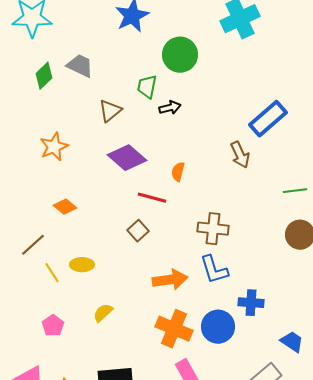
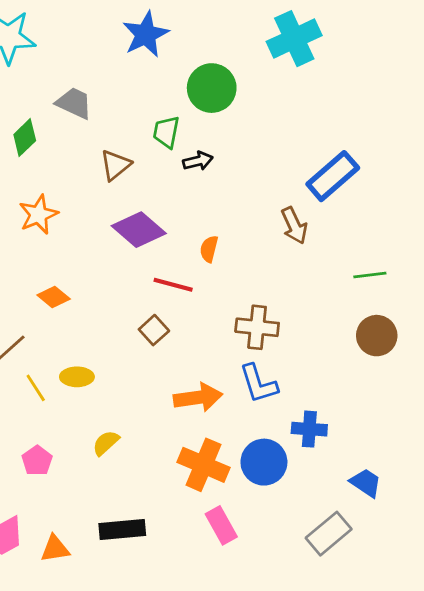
green diamond: (44, 76) -> (25, 138), moved

